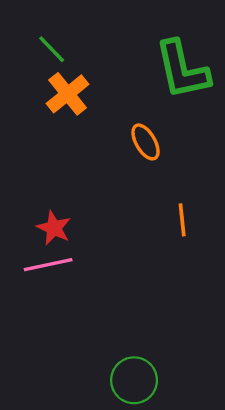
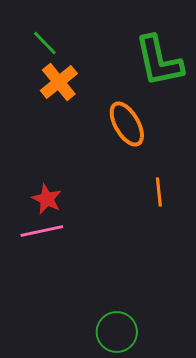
orange ellipse: (146, 142) -> (127, 124), size x1.4

